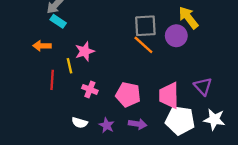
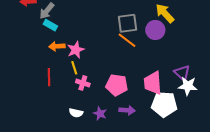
orange arrow: (42, 46) -> (57, 46), moved
yellow line: (70, 66) -> (74, 68), moved
white star: (214, 119) -> (188, 86), moved

